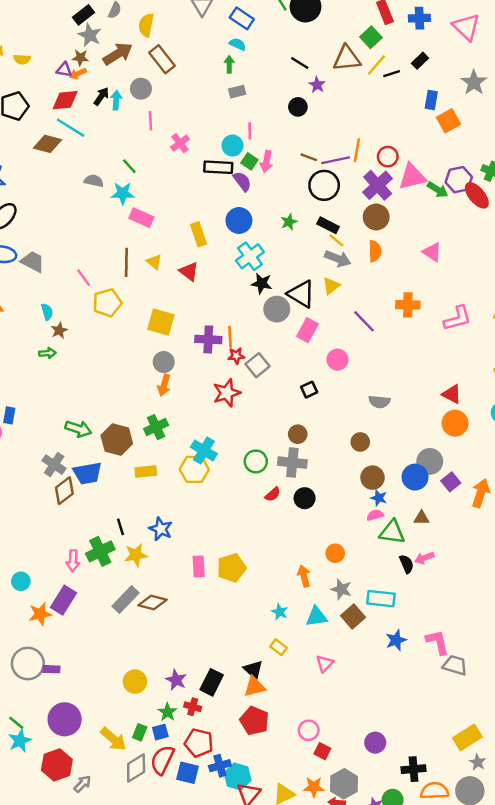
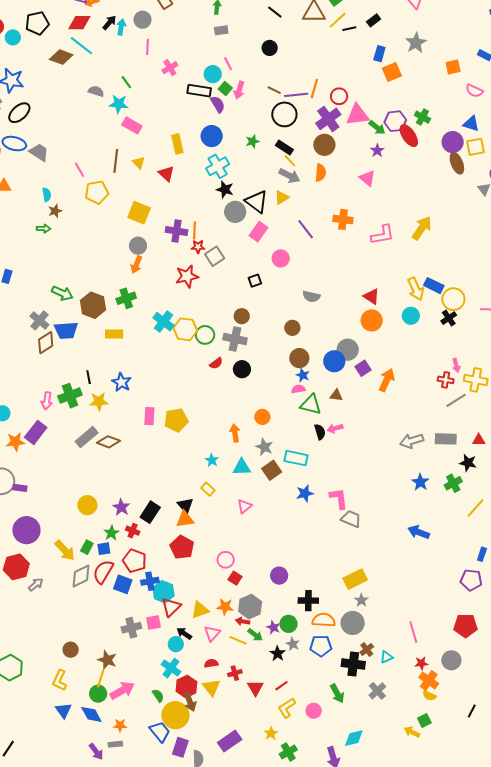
purple star: (317, 85) -> (377, 151), moved
pink line: (250, 131) -> (228, 64), turned -32
yellow hexagon: (194, 469) -> (185, 329), moved

